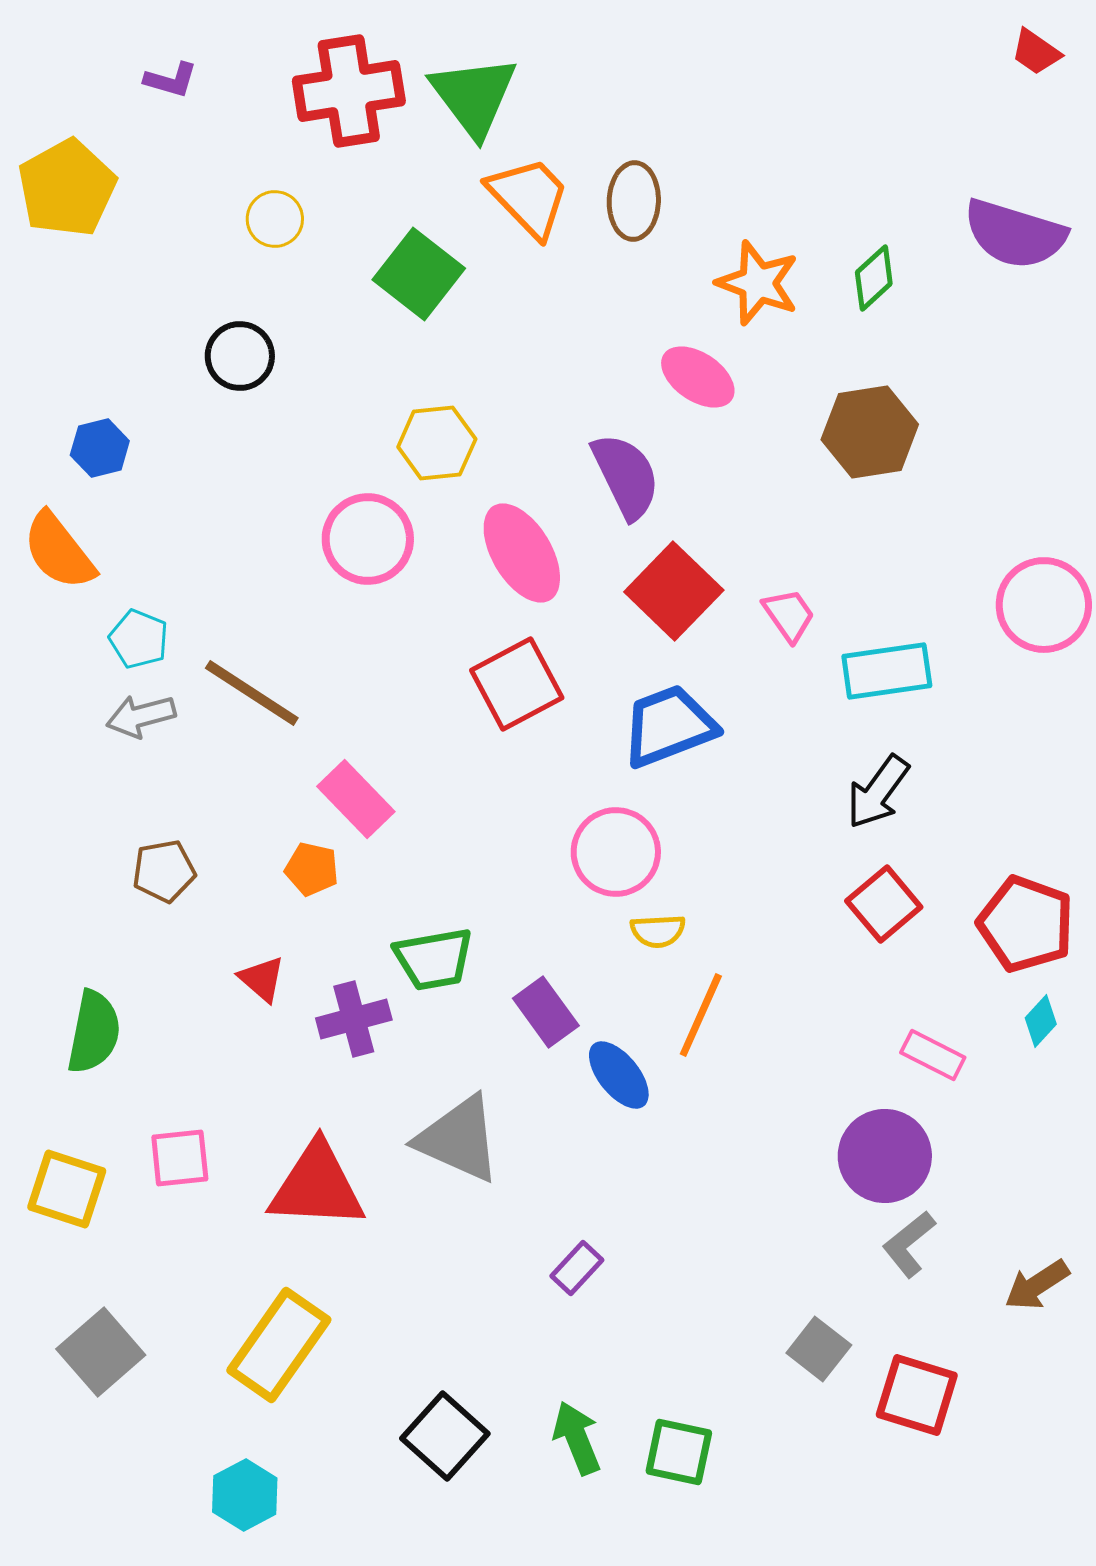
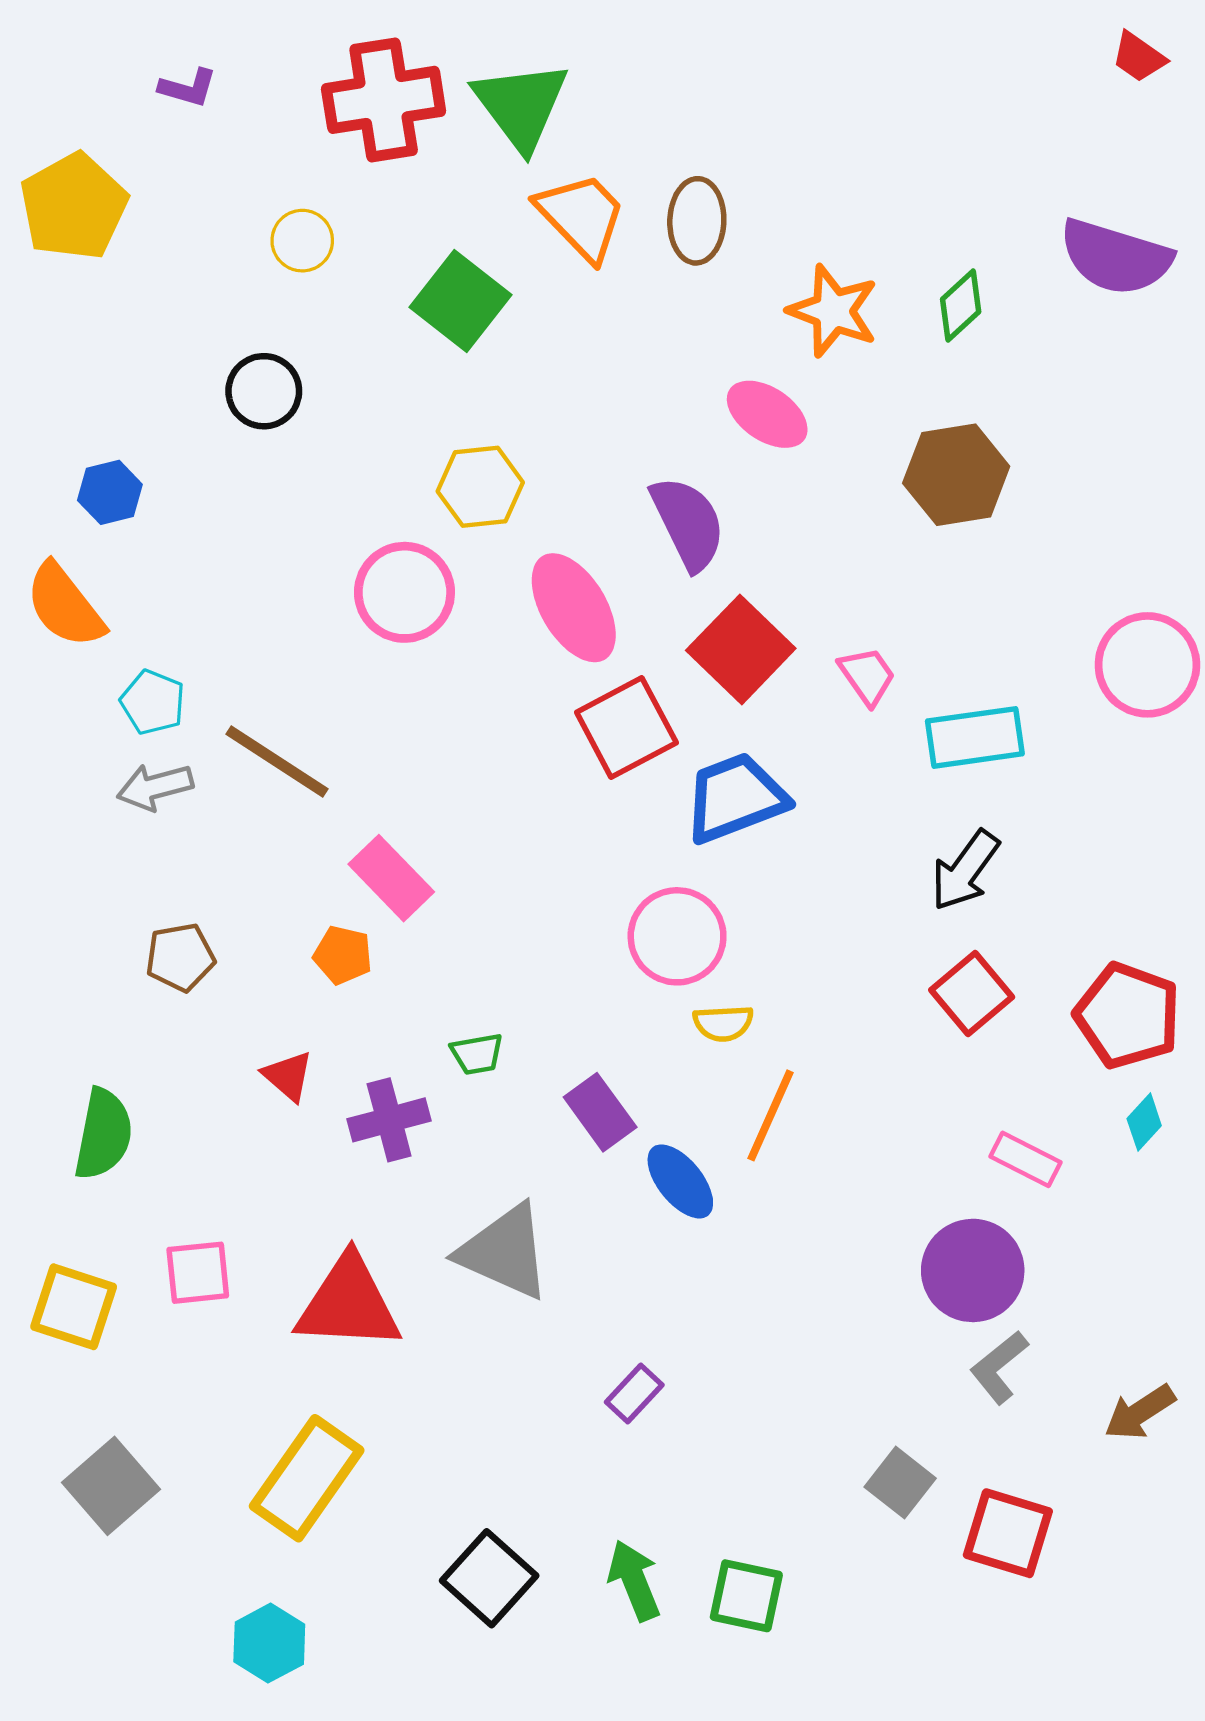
red square: (517, 684) -> (626, 728), moved
green trapezoid: (434, 959) -> (477, 1054), size x0.6

